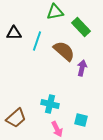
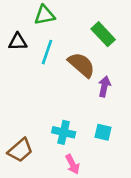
green triangle: (55, 12) -> (44, 15), moved
cyan square: (81, 120) -> (103, 132), moved

